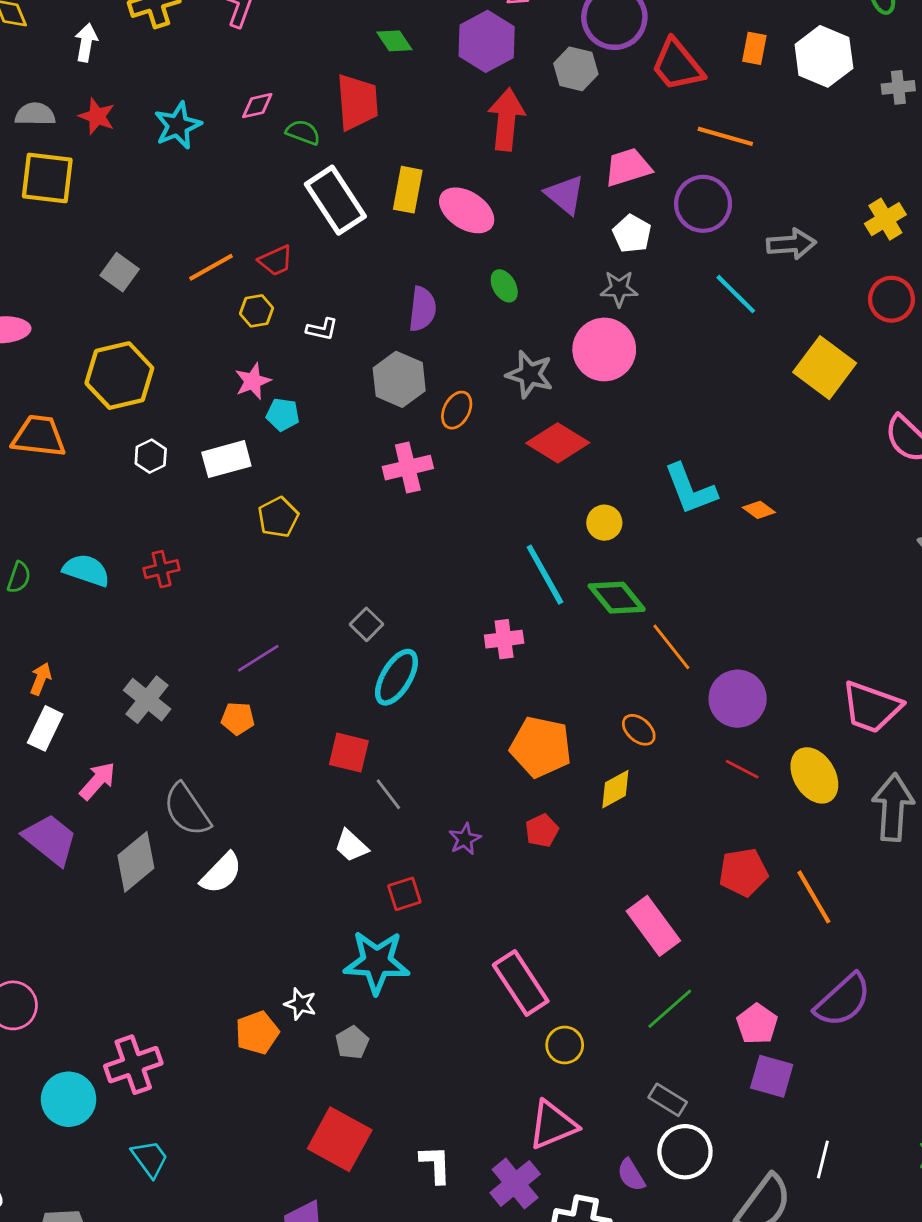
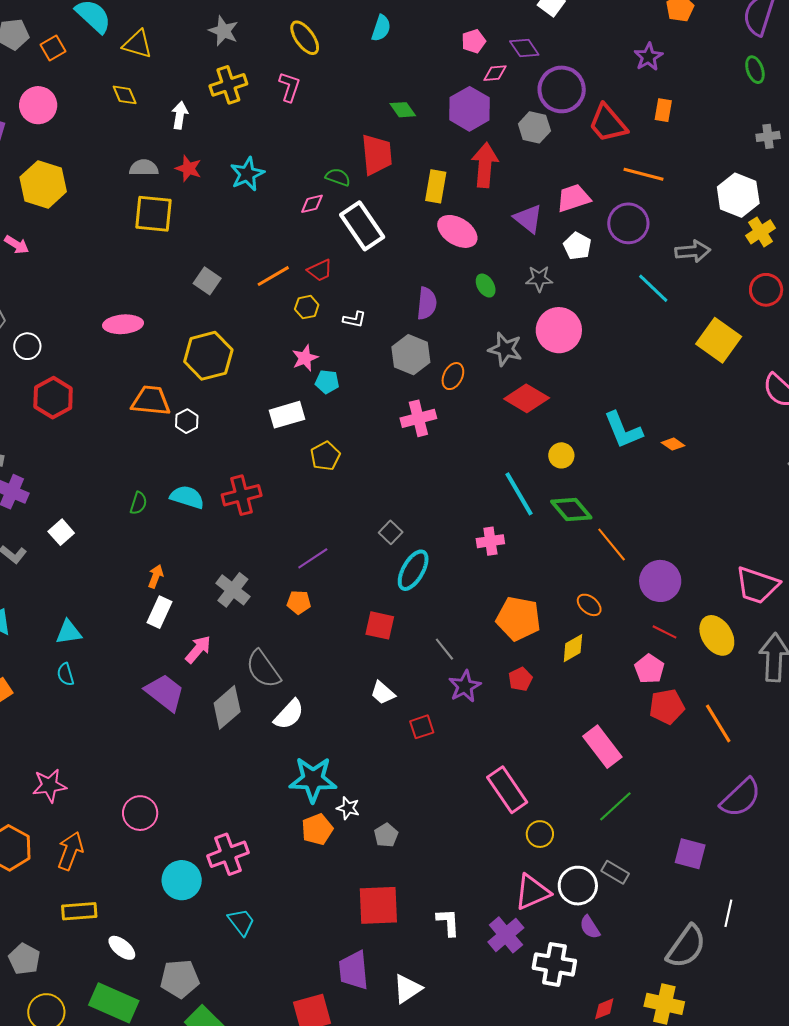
white hexagon: (824, 56) -> (738, 195), moved
pink diamond: (257, 106) -> (312, 204), moved
yellow rectangle: (408, 190) -> (436, 186), moved
gray star: (619, 289) -> (539, 279), moved
white hexagon: (151, 456) -> (187, 421), moved
red cross: (162, 569) -> (242, 495), size x1.5
gray line: (388, 794) -> (444, 649), moved
purple star: (465, 839) -> (465, 686), size x1.4
cyan star: (377, 962) -> (313, 779), moved
pink pentagon: (757, 1024) -> (649, 669), moved
red square: (340, 1139) -> (378, 905), turned -30
white circle: (685, 1152) -> (578, 886), moved

